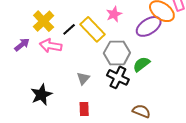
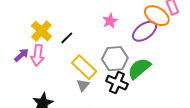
yellow rectangle: (92, 29) -> (84, 67), moved
pink arrow: (51, 46) -> (38, 55), moved, turned -90
green semicircle: (141, 64) -> (139, 69), size x1.4

